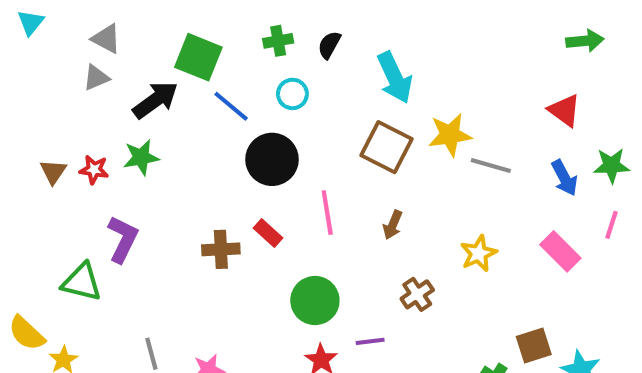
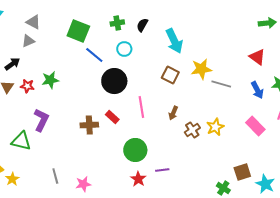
black arrow: (155, 100) -> (12, 64), moved, size x0.7
brown square: (387, 147) -> (170, 75), size x0.7
brown cross: (417, 294) -> (192, 130), moved

